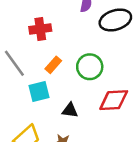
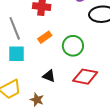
cyan square: (39, 92) -> (17, 54), moved

